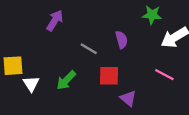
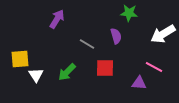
green star: (152, 15) -> (129, 13), moved
purple triangle: (128, 98) -> (139, 83), moved, turned -35

